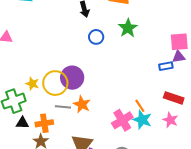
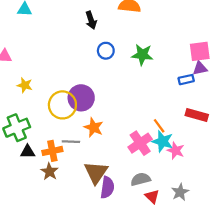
green star: (128, 28) -> (142, 55), moved, turned -30
yellow star: (32, 84) -> (25, 85), moved
gray line: (63, 107) -> (71, 142), moved
pink star: (170, 120) -> (176, 151), moved

